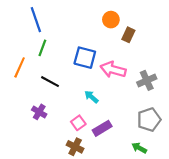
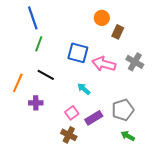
orange line: (20, 67) -> (18, 83), moved
gray cross: (147, 80) -> (135, 62), moved, turned -36
purple cross: (39, 112) -> (36, 103), turned -32
gray pentagon: (149, 120) -> (123, 110), moved

